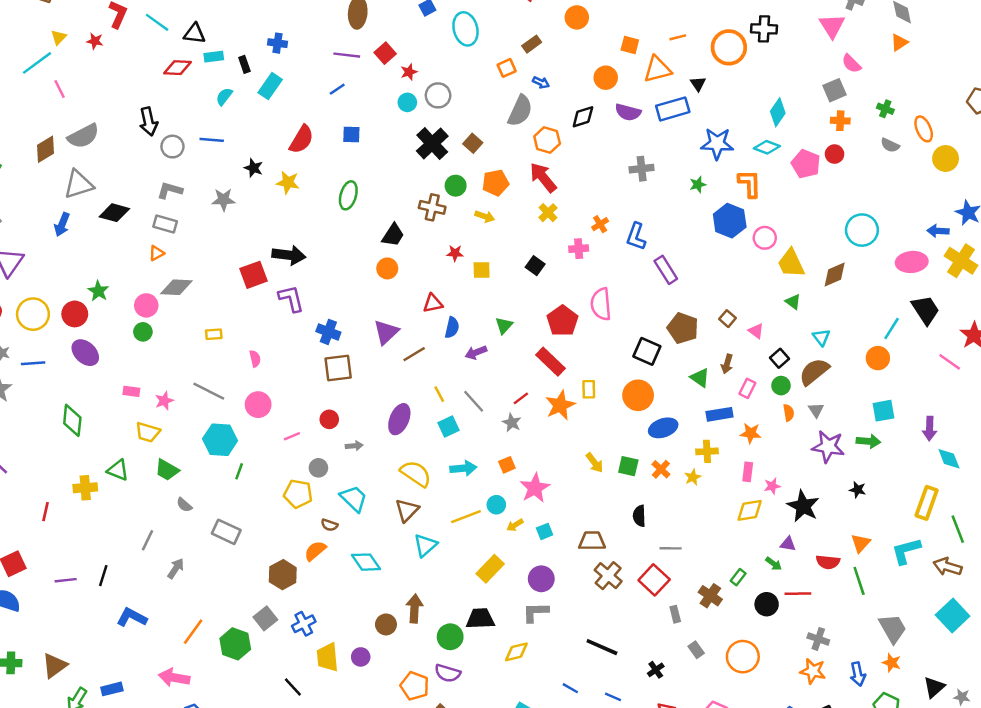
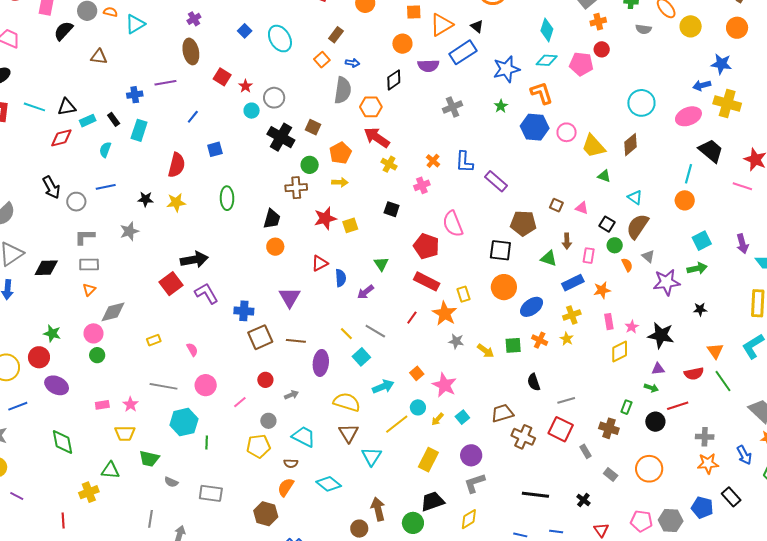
purple line: (347, 55) -> (165, 83), moved
red star: (455, 253) -> (325, 218), size x1.6
brown line: (414, 354) -> (296, 341), moved, turned 54
gray star: (512, 423) -> (456, 341), moved

